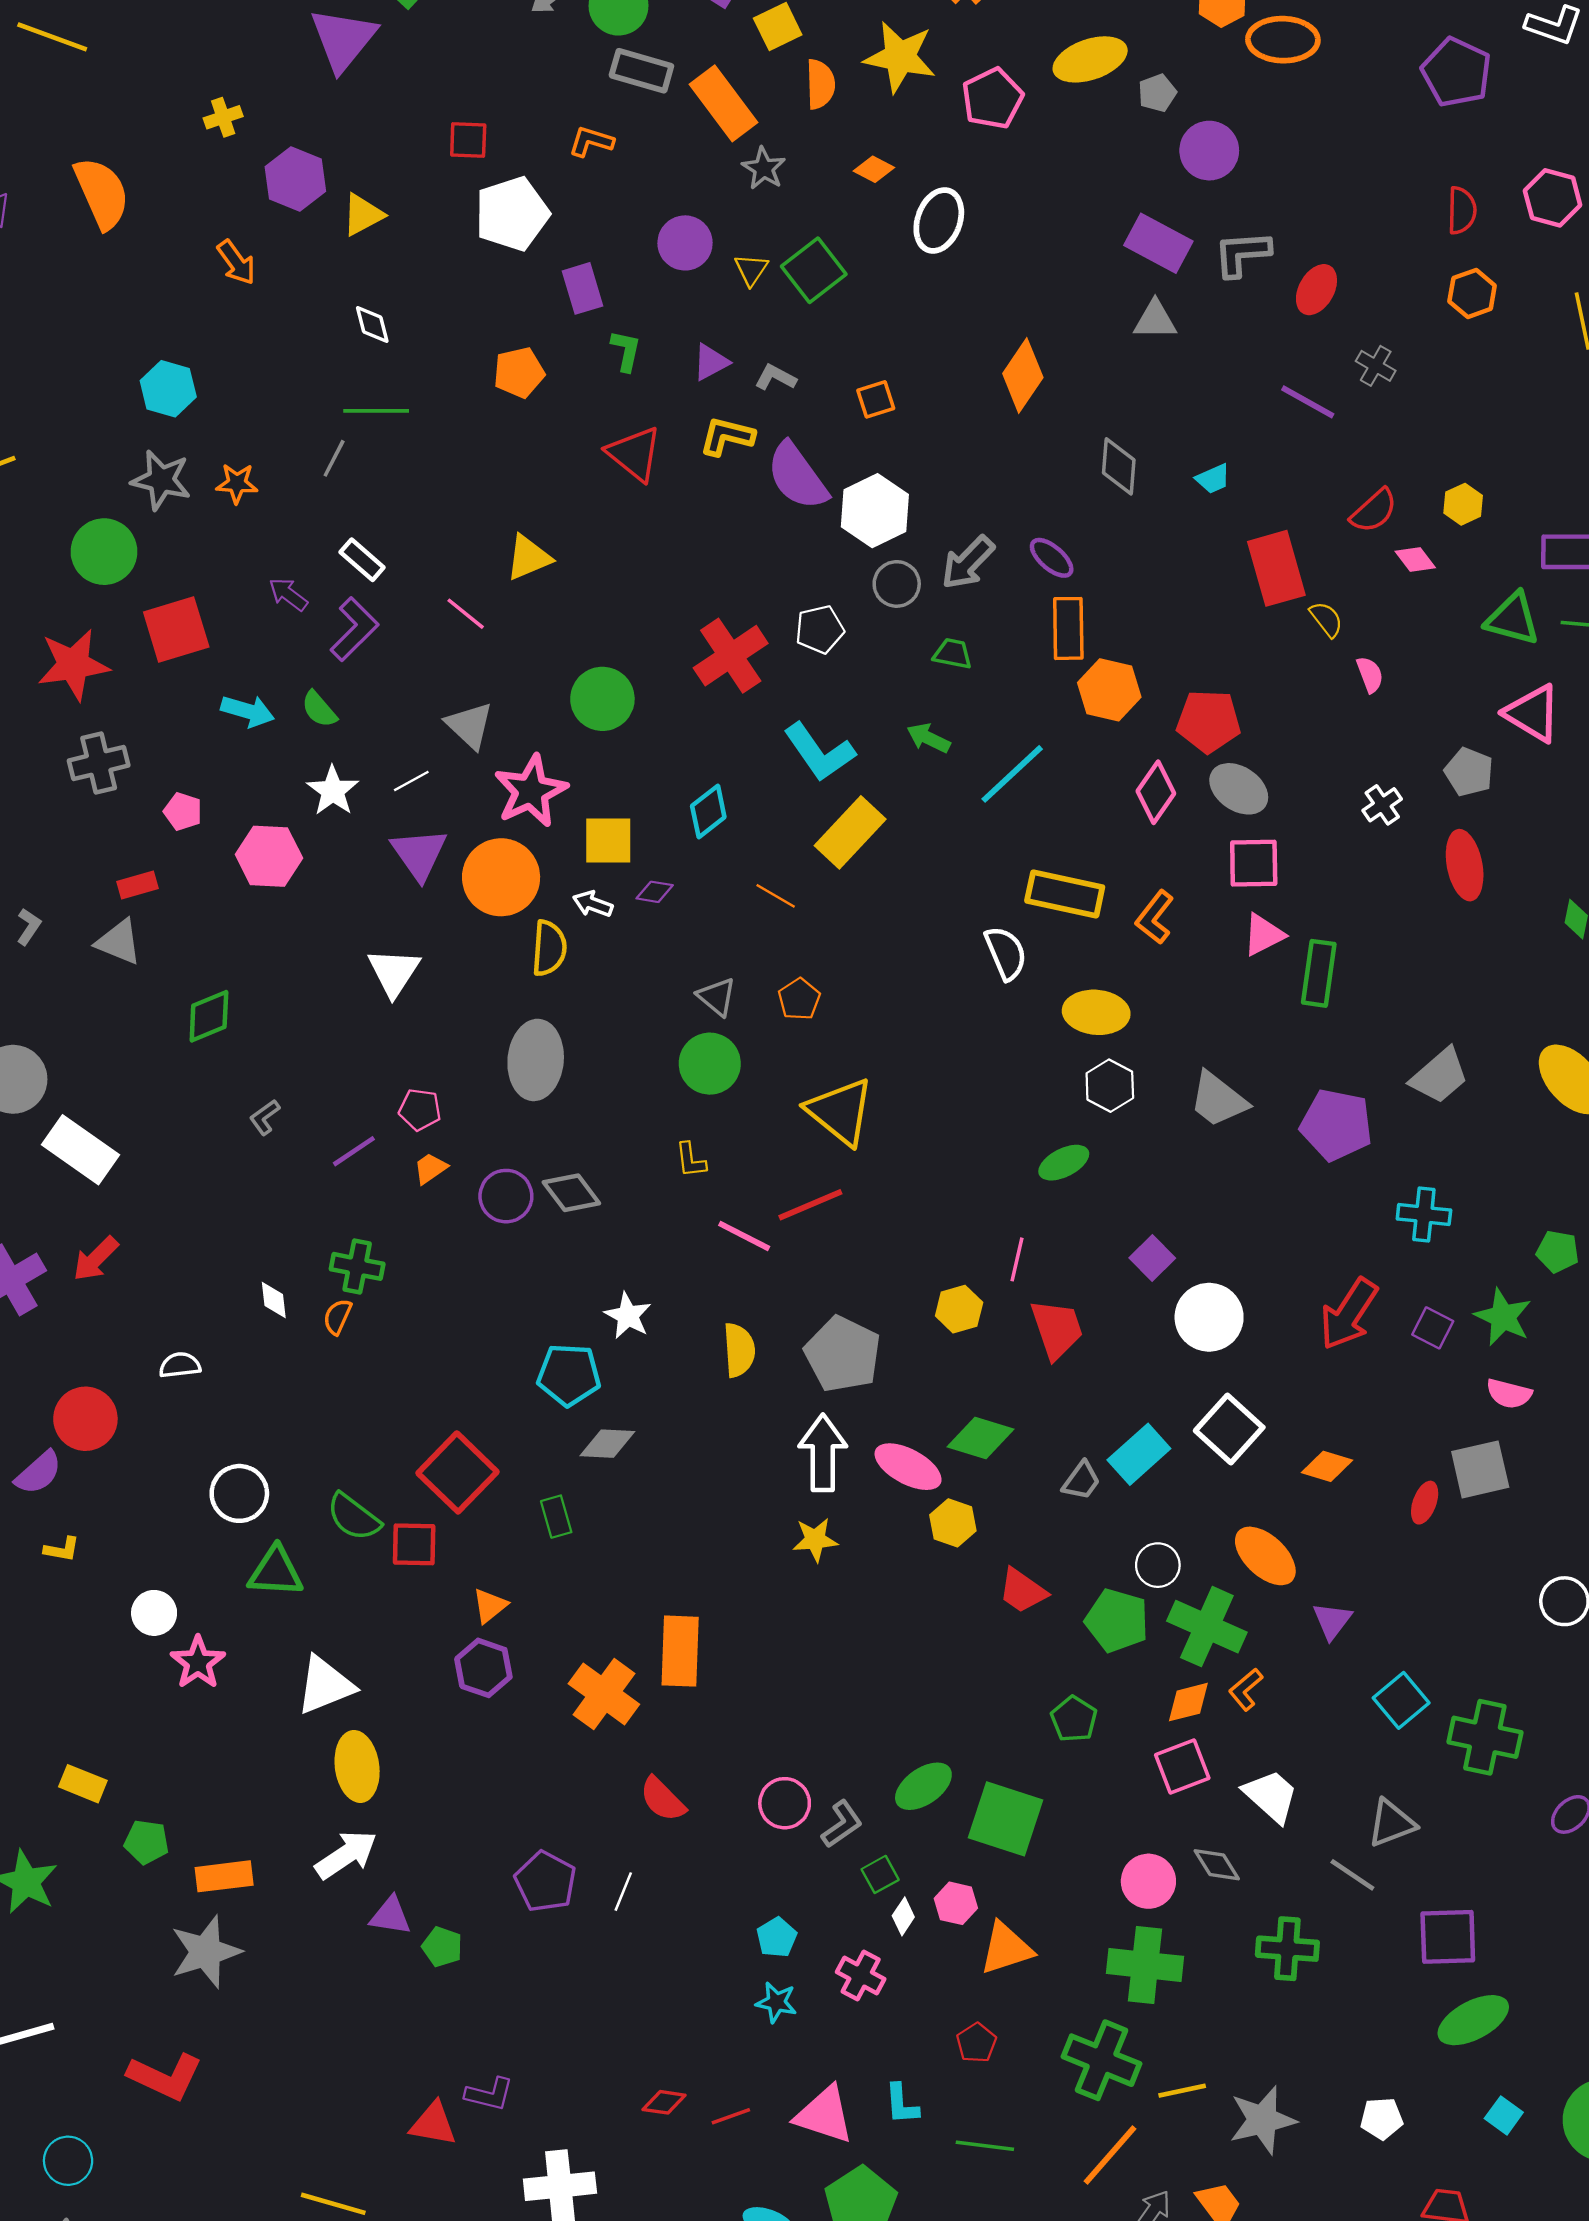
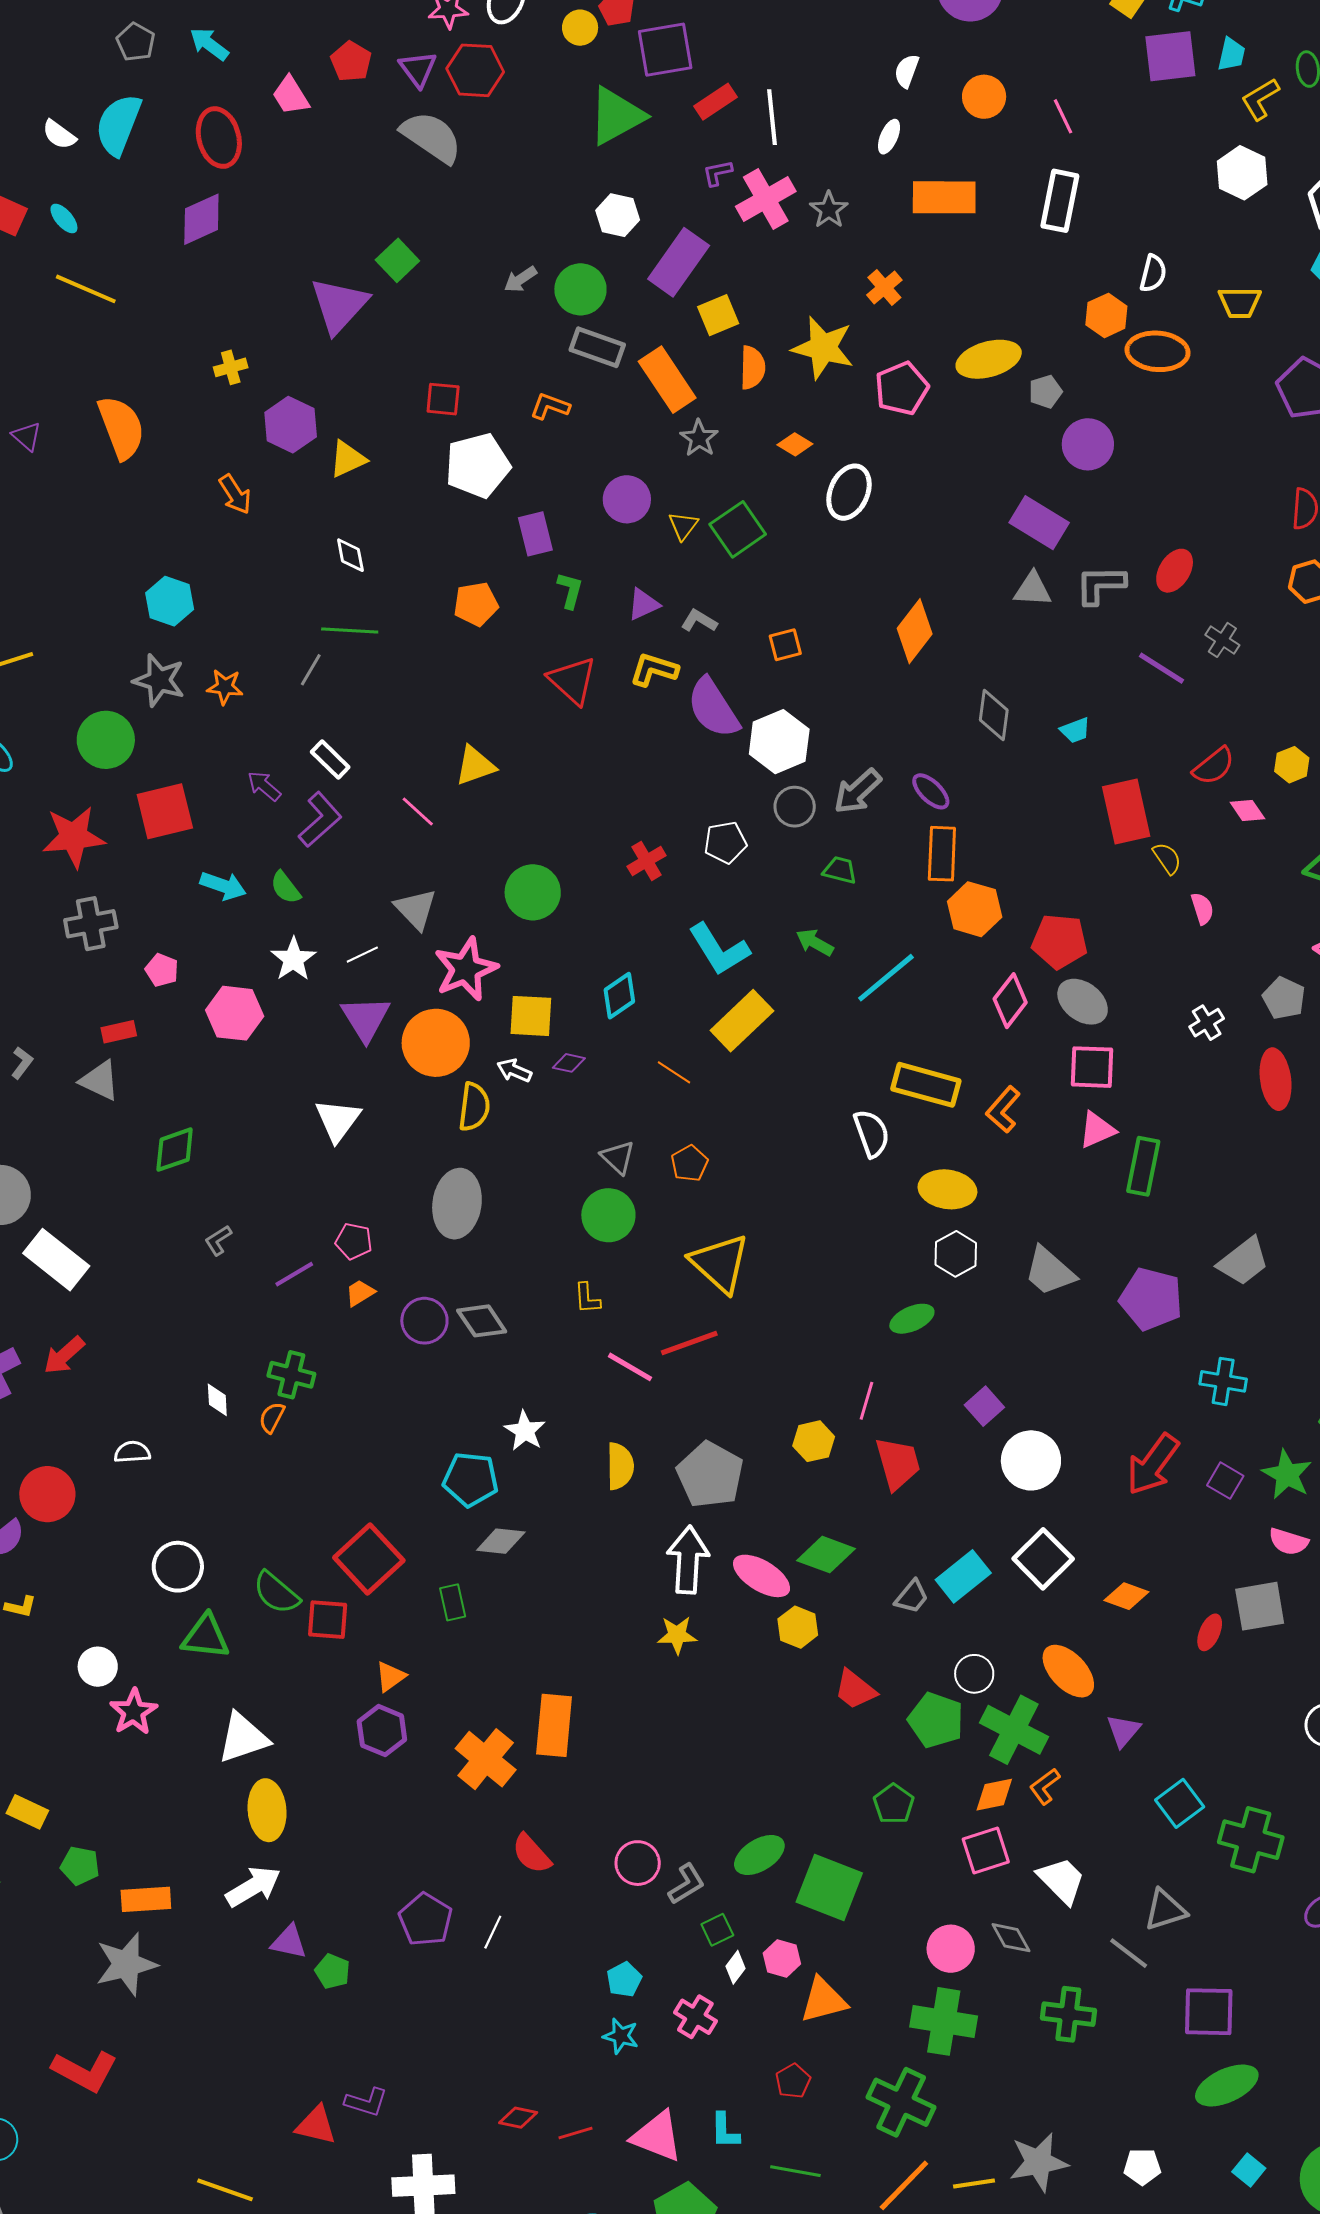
gray L-shape: (1242, 254) -> (1100, 585), moved
red cross: (731, 656) -> (647, 861), size x0.6
yellow line: (1182, 2091) -> (974, 2184), moved

